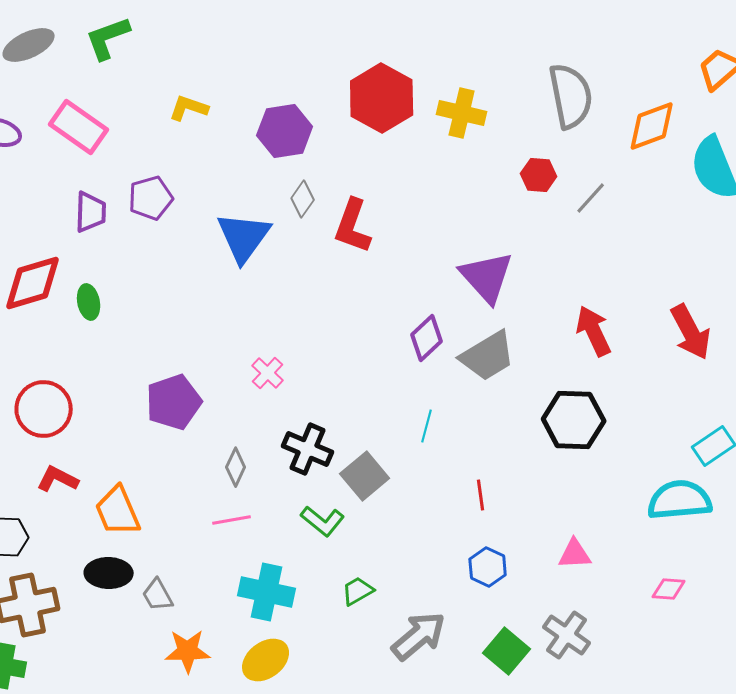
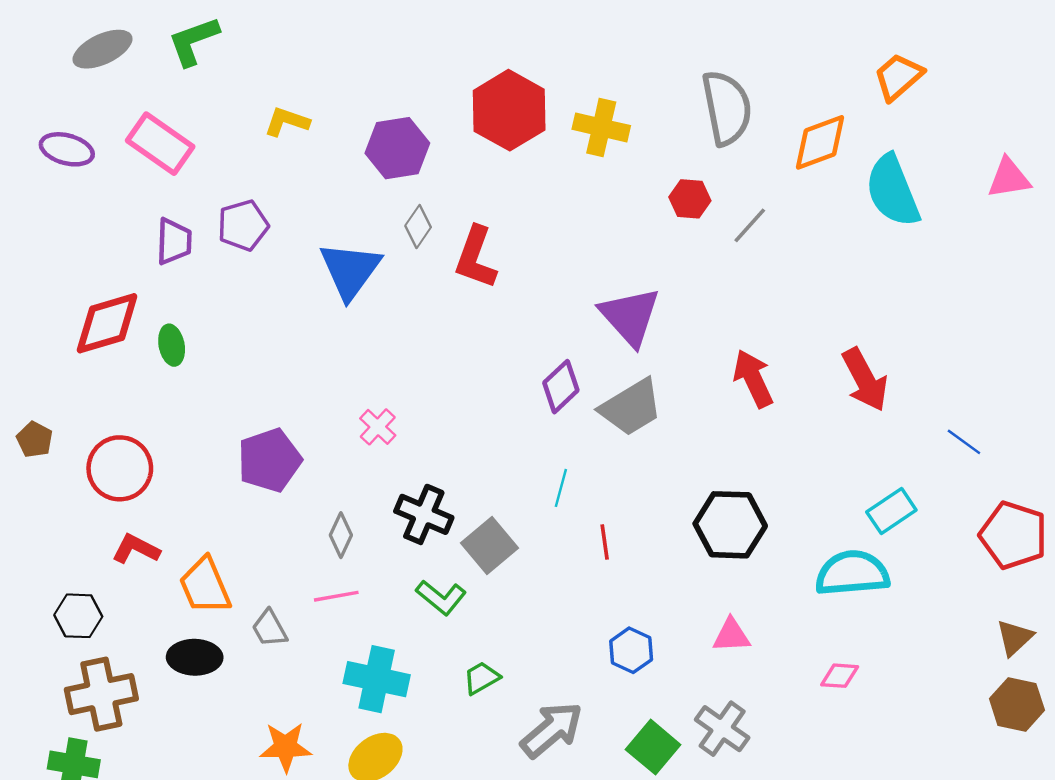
black hexagon: (574, 420) -> (730, 525), moved
red line: (481, 495) -> (605, 542), moved
gray trapezoid: (158, 595) -> (269, 628), moved

